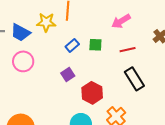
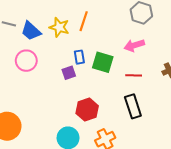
blue rectangle: (72, 45) -> (79, 57), turned -72
green square: (95, 45) -> (103, 62), size x1.5
purple square: (68, 74) -> (69, 73), moved

